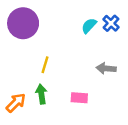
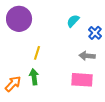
blue cross: (111, 23) -> (95, 33), moved
pink rectangle: (79, 98) -> (82, 80), moved, size x1.5

